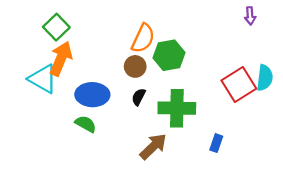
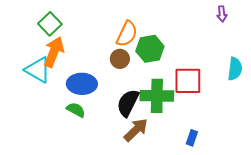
red square: (239, 84) -> (188, 81), moved, turned 32
black semicircle: (139, 97) -> (128, 103), moved, size x1.8
blue rectangle: (216, 143) -> (192, 138), moved

